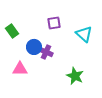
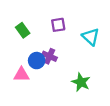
green rectangle: (12, 31) -> (23, 30), moved
blue circle: (34, 47) -> (37, 61), moved

